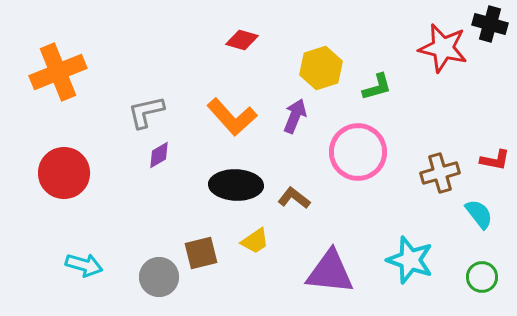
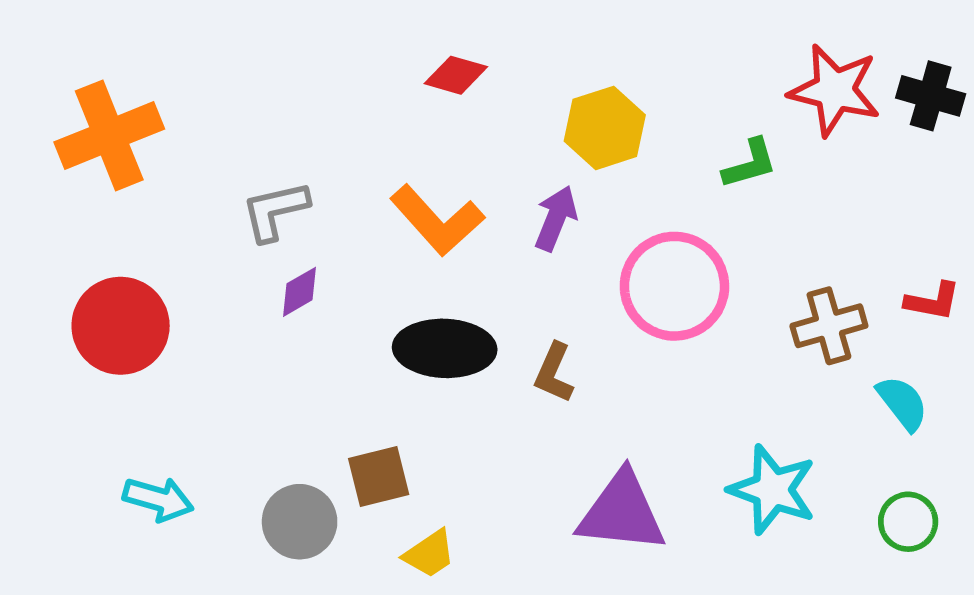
black cross: (490, 24) -> (931, 96), moved
green L-shape: (377, 87) -> (750, 164), moved
brown L-shape: (294, 198) -> (554, 373), turned -104
yellow trapezoid: (255, 241) -> (430, 554), moved

